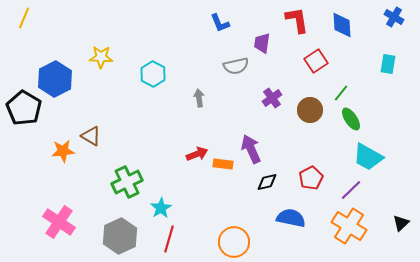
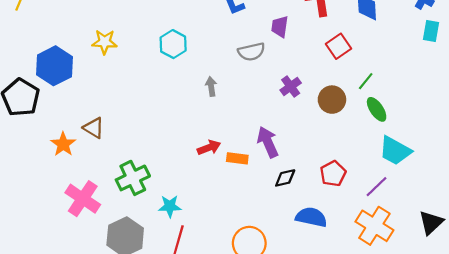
cyan rectangle: (388, 64) -> (431, 31), moved
cyan hexagon: (153, 74) -> (173, 44), moved
orange star: (63, 151) -> (63, 144), turned -30
cyan star: (161, 208) -> (170, 206), turned 30
pink cross: (59, 222) -> (83, 199), moved
black triangle: (401, 223) -> (431, 223), size x1.4

